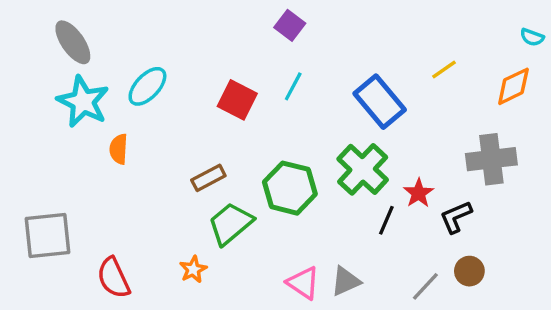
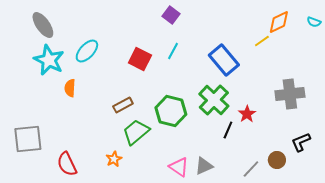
orange diamond: (513, 86) -> (279, 22), moved
black L-shape: (456, 217) -> (301, 142), moved

